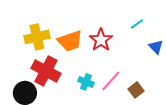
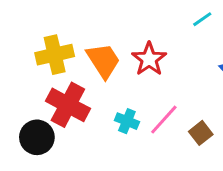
cyan line: (137, 24) -> (202, 19), moved
orange trapezoid: (70, 41) -> (103, 61), turned -104

